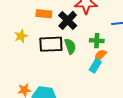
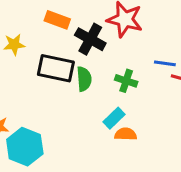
black cross: (68, 20) -> (90, 39), turned -30
orange semicircle: (100, 55) -> (126, 134), moved, turned 32

